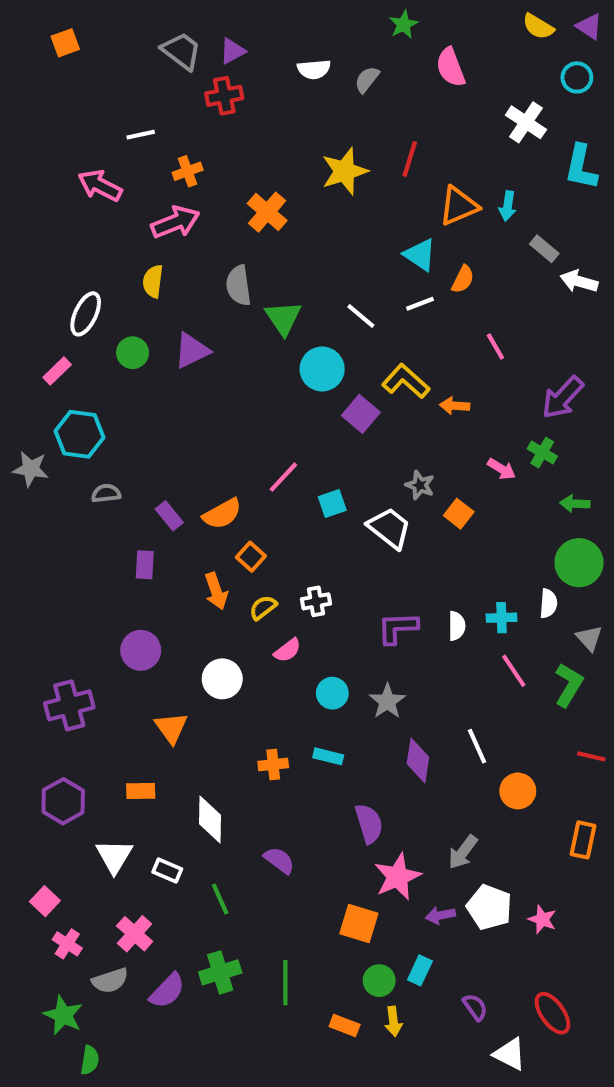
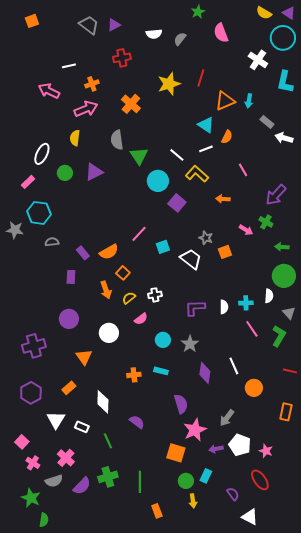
cyan circle: (577, 77) -> (283, 38), size x1.6
red cross: (224, 96) -> (122, 58), moved
yellow L-shape: (406, 381) -> (197, 174), moved
orange square: (459, 514) -> (225, 252), turned 32
orange rectangle: (141, 791) -> (69, 388), turned -40
red ellipse: (552, 1013) -> (260, 480), moved
orange rectangle: (345, 1025) -> (157, 511), moved, turned 48

